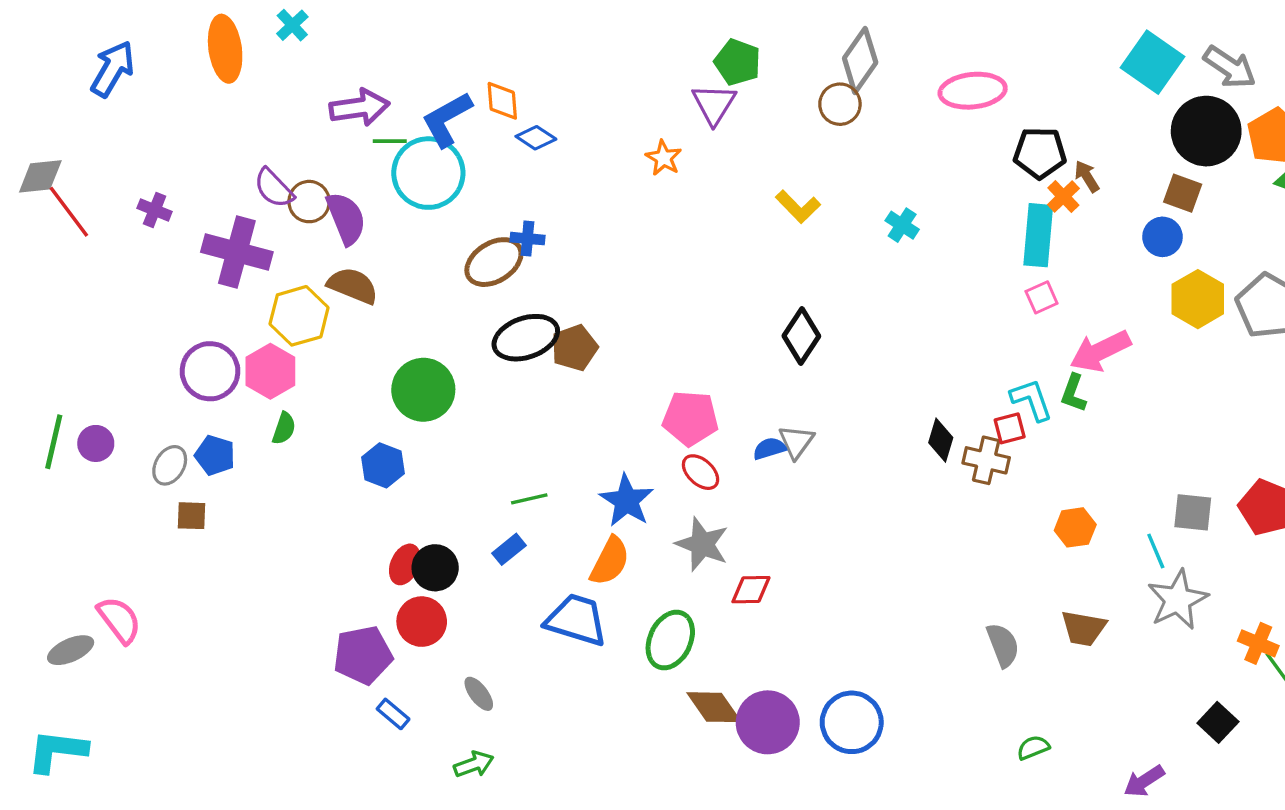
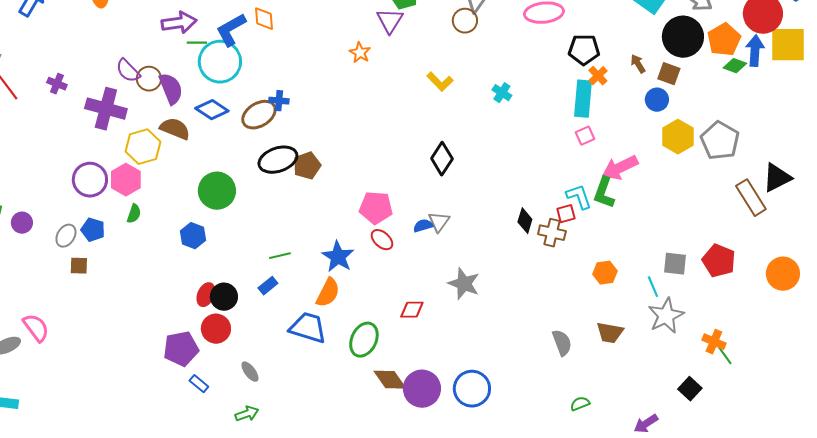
blue diamond: (536, 138) -> (212, 110), moved, size x1.4
brown arrow: (1087, 176) -> (638, 64), moved
green L-shape: (1073, 393) -> (604, 193), size x1.4
gray star: (702, 544) -> (464, 284), moved

